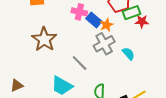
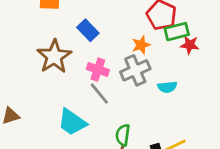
pink cross: (79, 12) -> (98, 70), moved
blue rectangle: (94, 20) -> (88, 30), moved
cyan semicircle: (128, 54) -> (167, 87), turned 120

